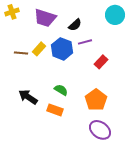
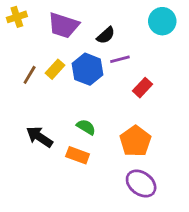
brown line: (21, 53) -> (30, 75), turned -64

